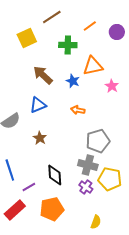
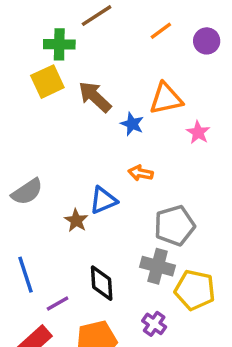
yellow square: (27, 38) -> (47, 82), moved
green cross: (68, 45) -> (59, 44), moved
brown arrow: (43, 75) -> (95, 97), moved
blue triangle: (38, 105) -> (103, 200), moved
purple cross: (86, 187) -> (154, 324), moved

